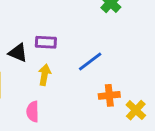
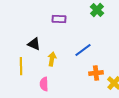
purple rectangle: (46, 42) -> (59, 19), moved

